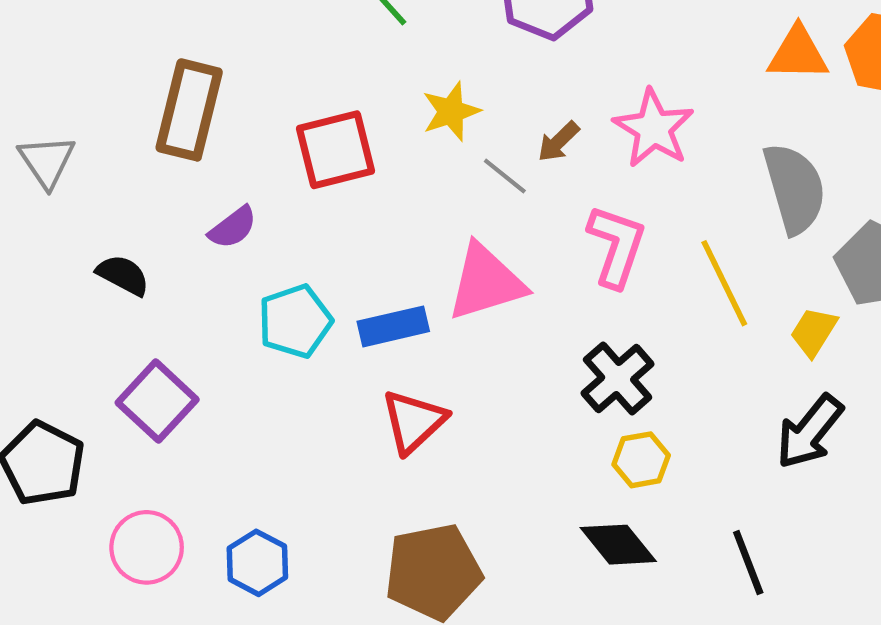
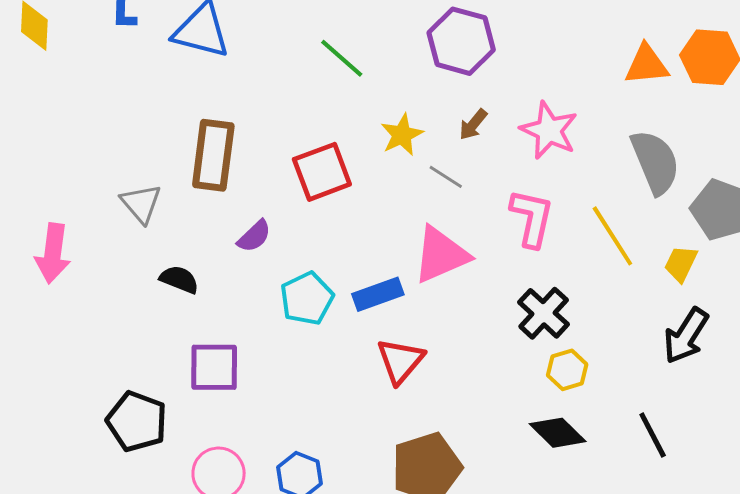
brown arrow: (558, 142) -> (473, 125), moved
gray triangle: (47, 161) -> (141, 203), moved
purple square: (157, 401) -> (214, 367), turned -36

